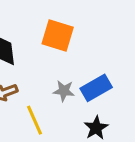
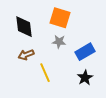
gray star: (64, 91) -> (59, 42), moved

